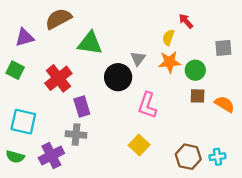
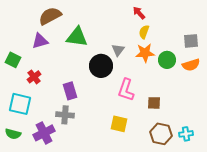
red arrow: (186, 21) -> (139, 13), moved
purple triangle: (25, 37) -> (40, 41), moved
red cross: (58, 78) -> (34, 77), moved, size x0.6
brown square: (198, 96) -> (154, 103), moved
orange semicircle: (225, 104) -> (191, 65), moved, turned 132
yellow square: (139, 145) -> (119, 124), turned -30

